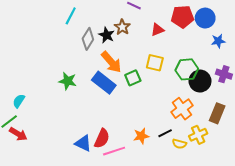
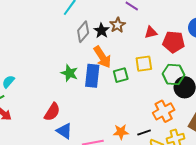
red pentagon: (182, 17) -> (174, 42), moved
yellow square: (155, 63) -> (144, 64), turned -30
green star: (68, 81) -> (69, 73), moved
blue rectangle: (104, 83) -> (92, 76), turned 50
red semicircle: (102, 138) -> (52, 112), moved

